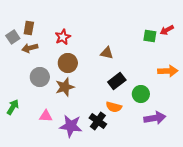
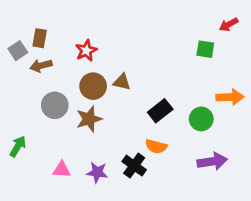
red arrow: (167, 30) -> (229, 25), moved
brown triangle: (107, 53) -> (122, 82), moved
green circle: (141, 94) -> (201, 119), moved
pink triangle: (46, 116) -> (62, 170), moved
purple star: (71, 126) -> (97, 172), size x0.7

